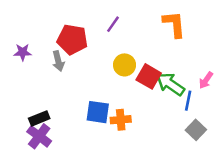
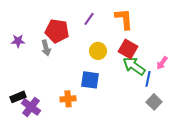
orange L-shape: (174, 24) -> (124, 19), moved
red square: (149, 76) -> (128, 49), moved
blue square: (98, 112) -> (90, 80), moved
black rectangle: (39, 118) -> (18, 97), moved
orange cross: (121, 120) -> (68, 99), moved

